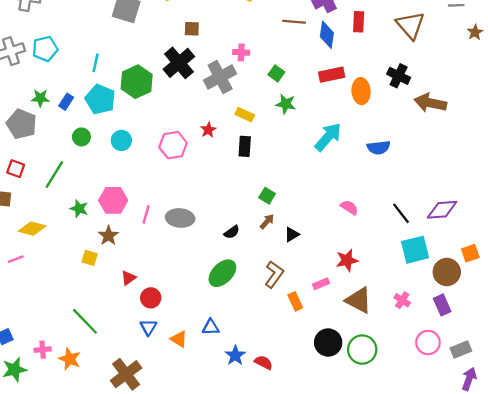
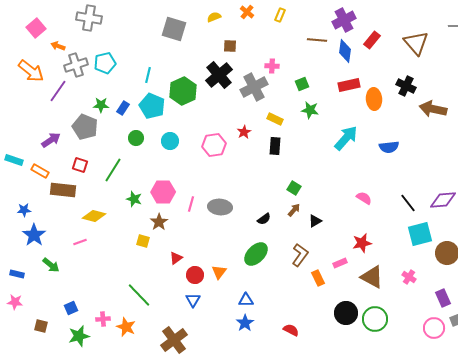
red rectangle: (359, 22) -> (372, 40), turned 36
green square: (276, 73) -> (302, 84), turned 32
purple rectangle: (442, 305) -> (443, 298), moved
orange triangle: (179, 339) -> (219, 272), moved, turned 35
pink circle: (428, 342) -> (434, 328), moved
blue star: (235, 355) -> (245, 323), moved

